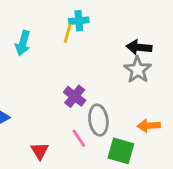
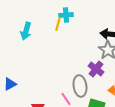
purple cross: (75, 96) -> (96, 69), moved

